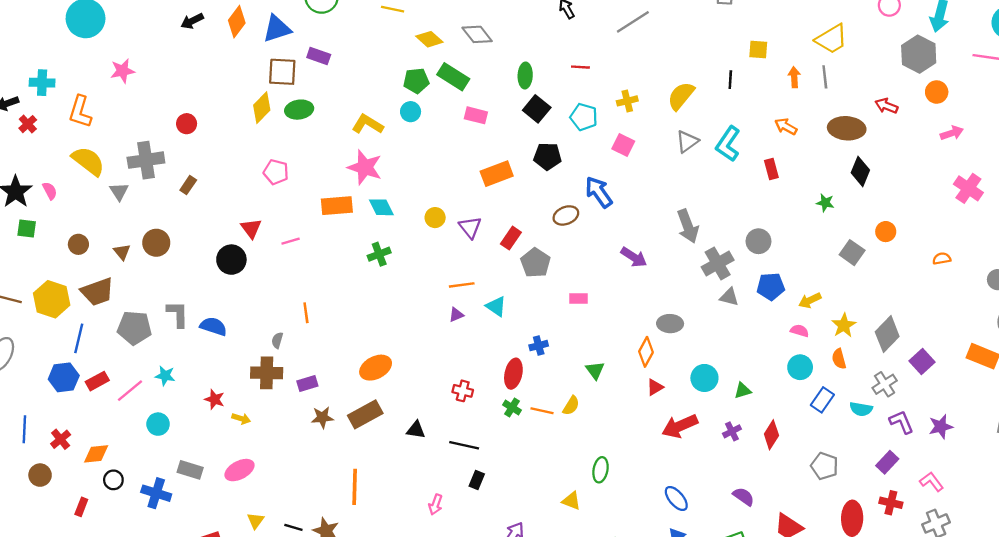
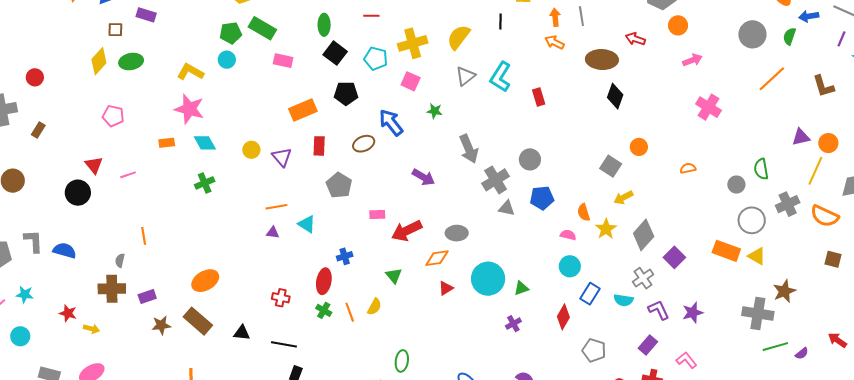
brown square: (282, 72) -> (115, 30), size x0.6
yellow cross: (627, 101) -> (413, 43), size x1.6
orange arrow: (786, 126) -> (555, 42), moved
green star: (825, 203) -> (435, 111), moved
orange rectangle: (337, 206) -> (167, 143), size x0.6
red rectangle: (511, 238) -> (319, 146), moved, turned -30
yellow arrow: (810, 300) -> (623, 198), moved
purple triangle: (456, 315) -> (273, 233), turned 32
orange diamond: (646, 352) -> (437, 258), turned 55
orange semicircle: (839, 359) -> (584, 212), moved
cyan circle: (704, 378) -> (488, 279), size x1.4
orange line: (542, 411) -> (350, 312), turned 60
brown rectangle: (365, 414) -> (198, 321), turned 72
red arrow: (680, 426) -> (407, 231), moved
red diamond: (771, 435) -> (563, 317), moved

